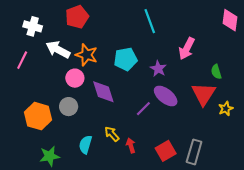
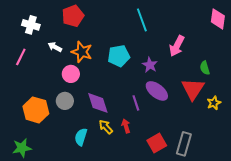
white arrow: (58, 50) -> (55, 47), size x0.6
purple diamond: (103, 92) -> (98, 103), moved
purple line: (143, 109) -> (136, 103), turned -63
red arrow: (131, 146) -> (126, 126), moved
green star: (50, 156) -> (22, 148), moved

